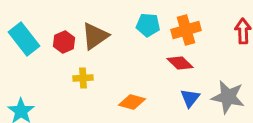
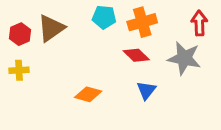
yellow cross: (83, 78) -> (19, 70), moved
gray star: (228, 97) -> (184, 58), moved

